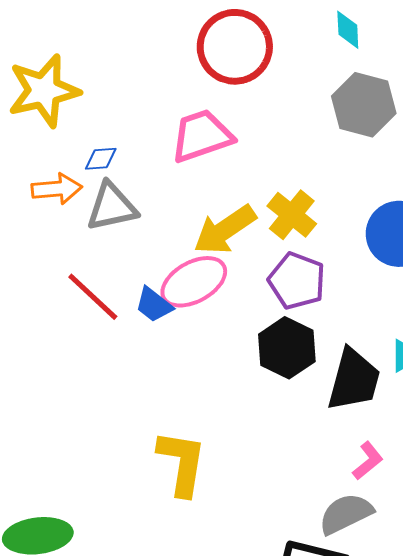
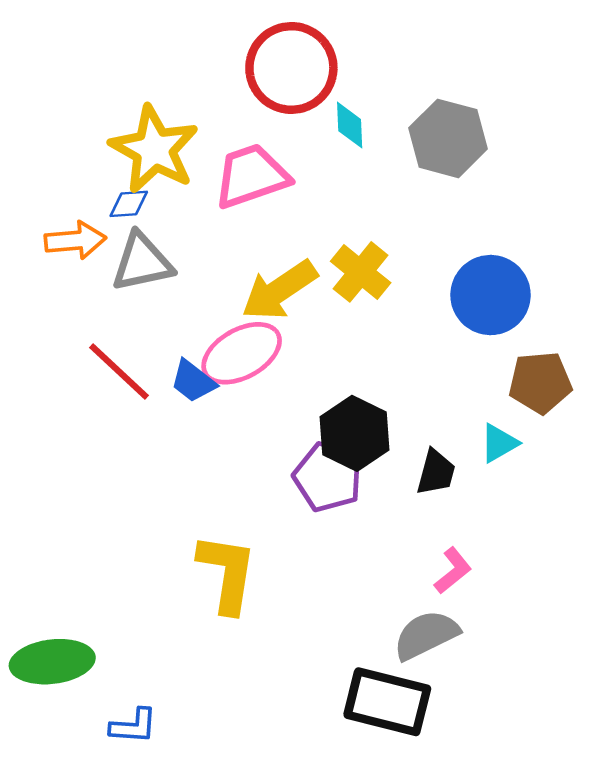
cyan diamond: (348, 30) -> (350, 125), moved
yellow star: (44, 91) -> (154, 149), moved, turned -30
purple pentagon: (297, 281) -> (328, 477), moved
black trapezoid: (354, 380) -> (436, 472), size x0.6

